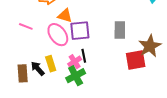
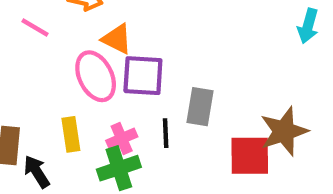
pink line: (26, 26) -> (35, 27), moved
gray rectangle: (120, 30) -> (200, 107), moved
black line: (84, 56) -> (166, 133), moved
black arrow: (38, 68) -> (37, 172), moved

